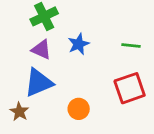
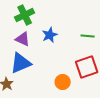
orange circle: (79, 109) -> (63, 82), moved

